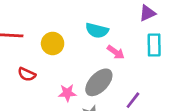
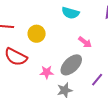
cyan semicircle: (97, 31) -> (70, 13), moved
red semicircle: (27, 74) -> (16, 57), size x1.6

